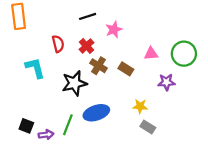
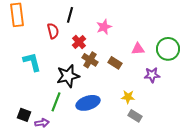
black line: (88, 16) -> (70, 15), moved, turned -56
red semicircle: (58, 44) -> (53, 31), moved
green line: (68, 125) -> (56, 102), moved

